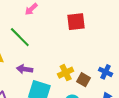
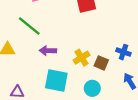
purple arrow: (25, 69) -> (48, 51), moved

